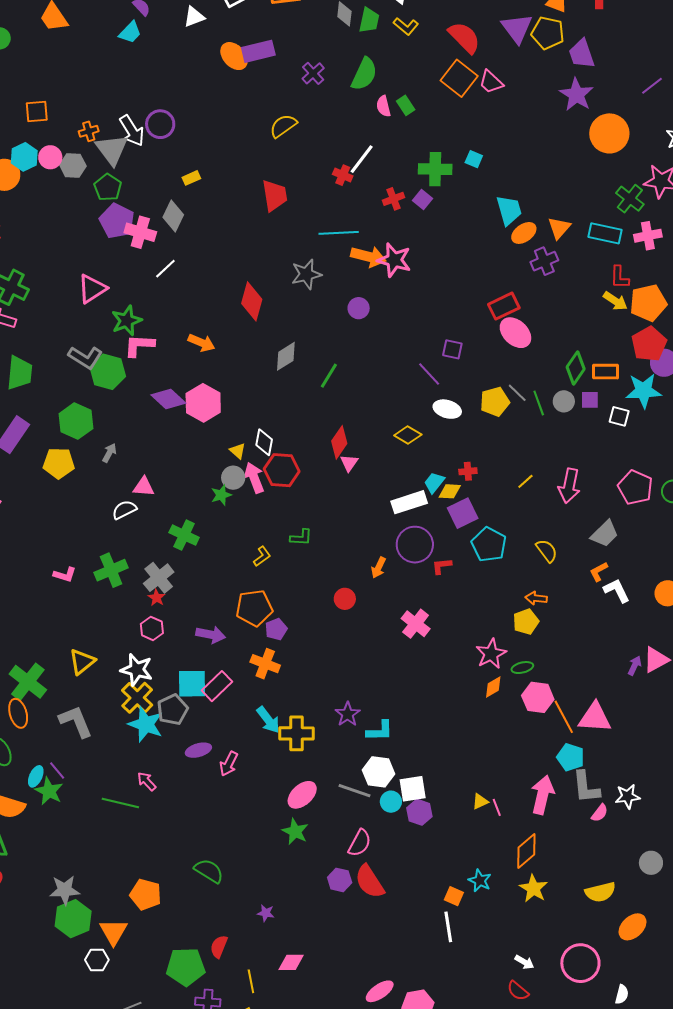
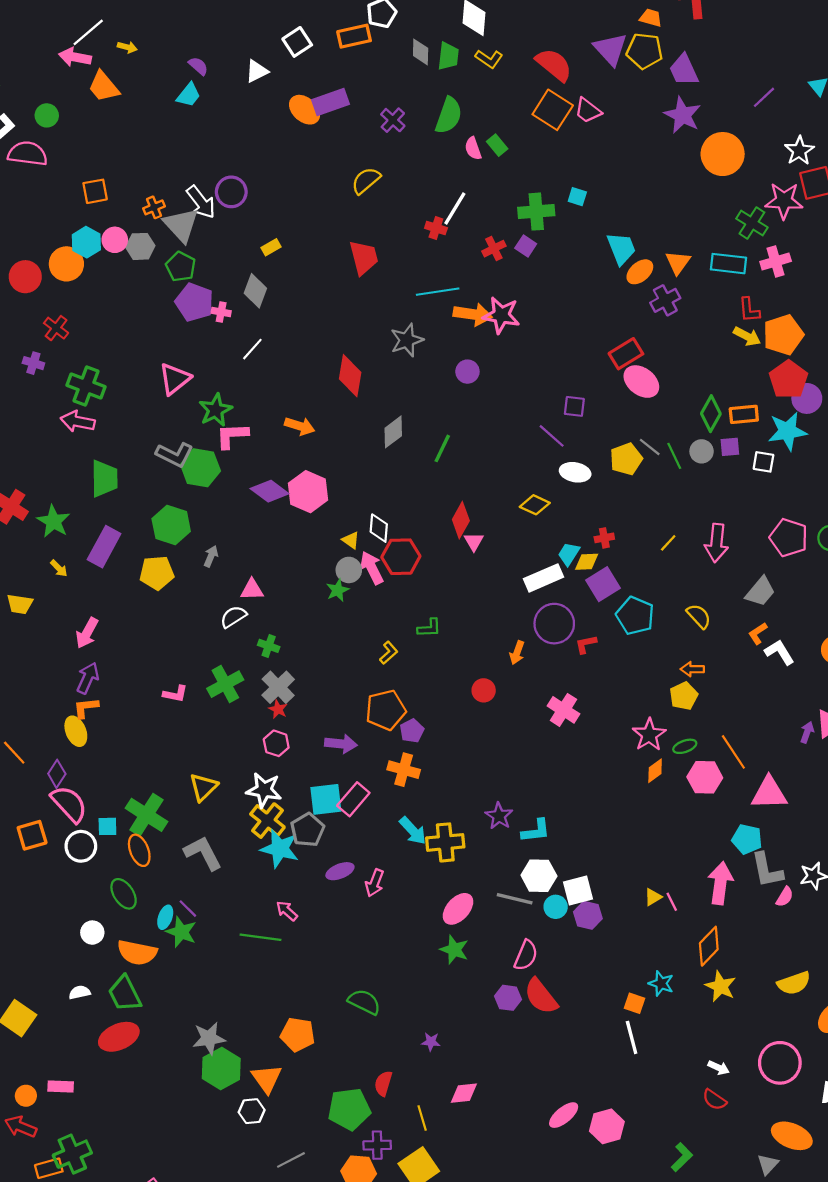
pink cross: (140, 232) -> (221, 312), size x0.6
green cross: (184, 535) -> (269, 646), moved, size x0.7
orange line: (564, 717) -> (733, 752), moved

